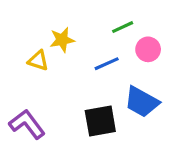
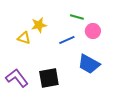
green line: (123, 27) -> (77, 17), turned 40
black square: (100, 121) -> (49, 78), moved

